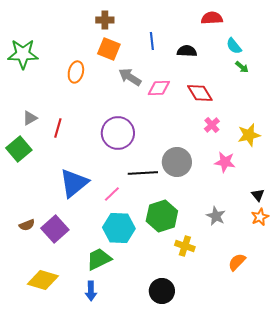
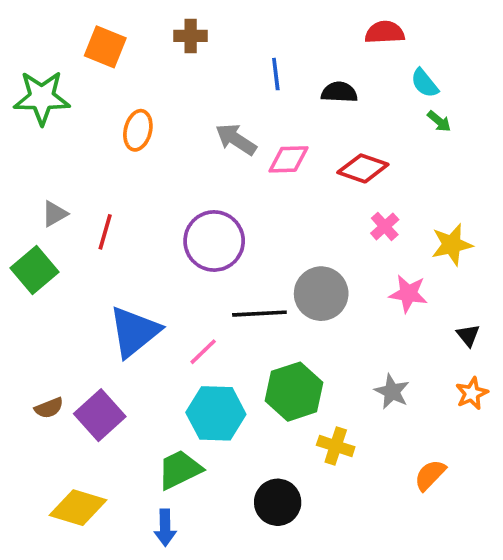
orange square: (109, 49) -> (105, 47), moved
red diamond: (200, 93) -> (363, 168), turned -40
black triangle: (258, 195) -> (468, 335), moved
black circle: (162, 291) -> (278, 502), moved

